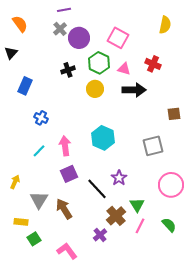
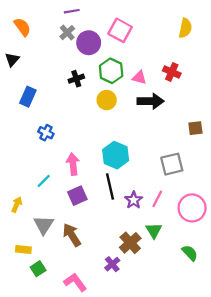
pink square: (118, 38) -> (120, 30), moved
cyan line: (39, 151) -> (44, 181), moved
black line: (97, 189) -> (110, 187), moved, turned 30
pink line: (140, 226) -> (157, 199), moved

